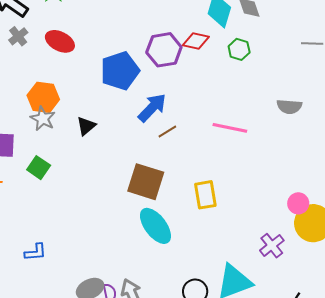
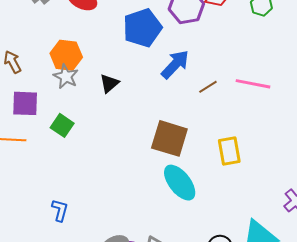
brown line: (167, 132) -> (208, 87), moved
blue L-shape: (35, 252) -> (60, 210), turned -70

